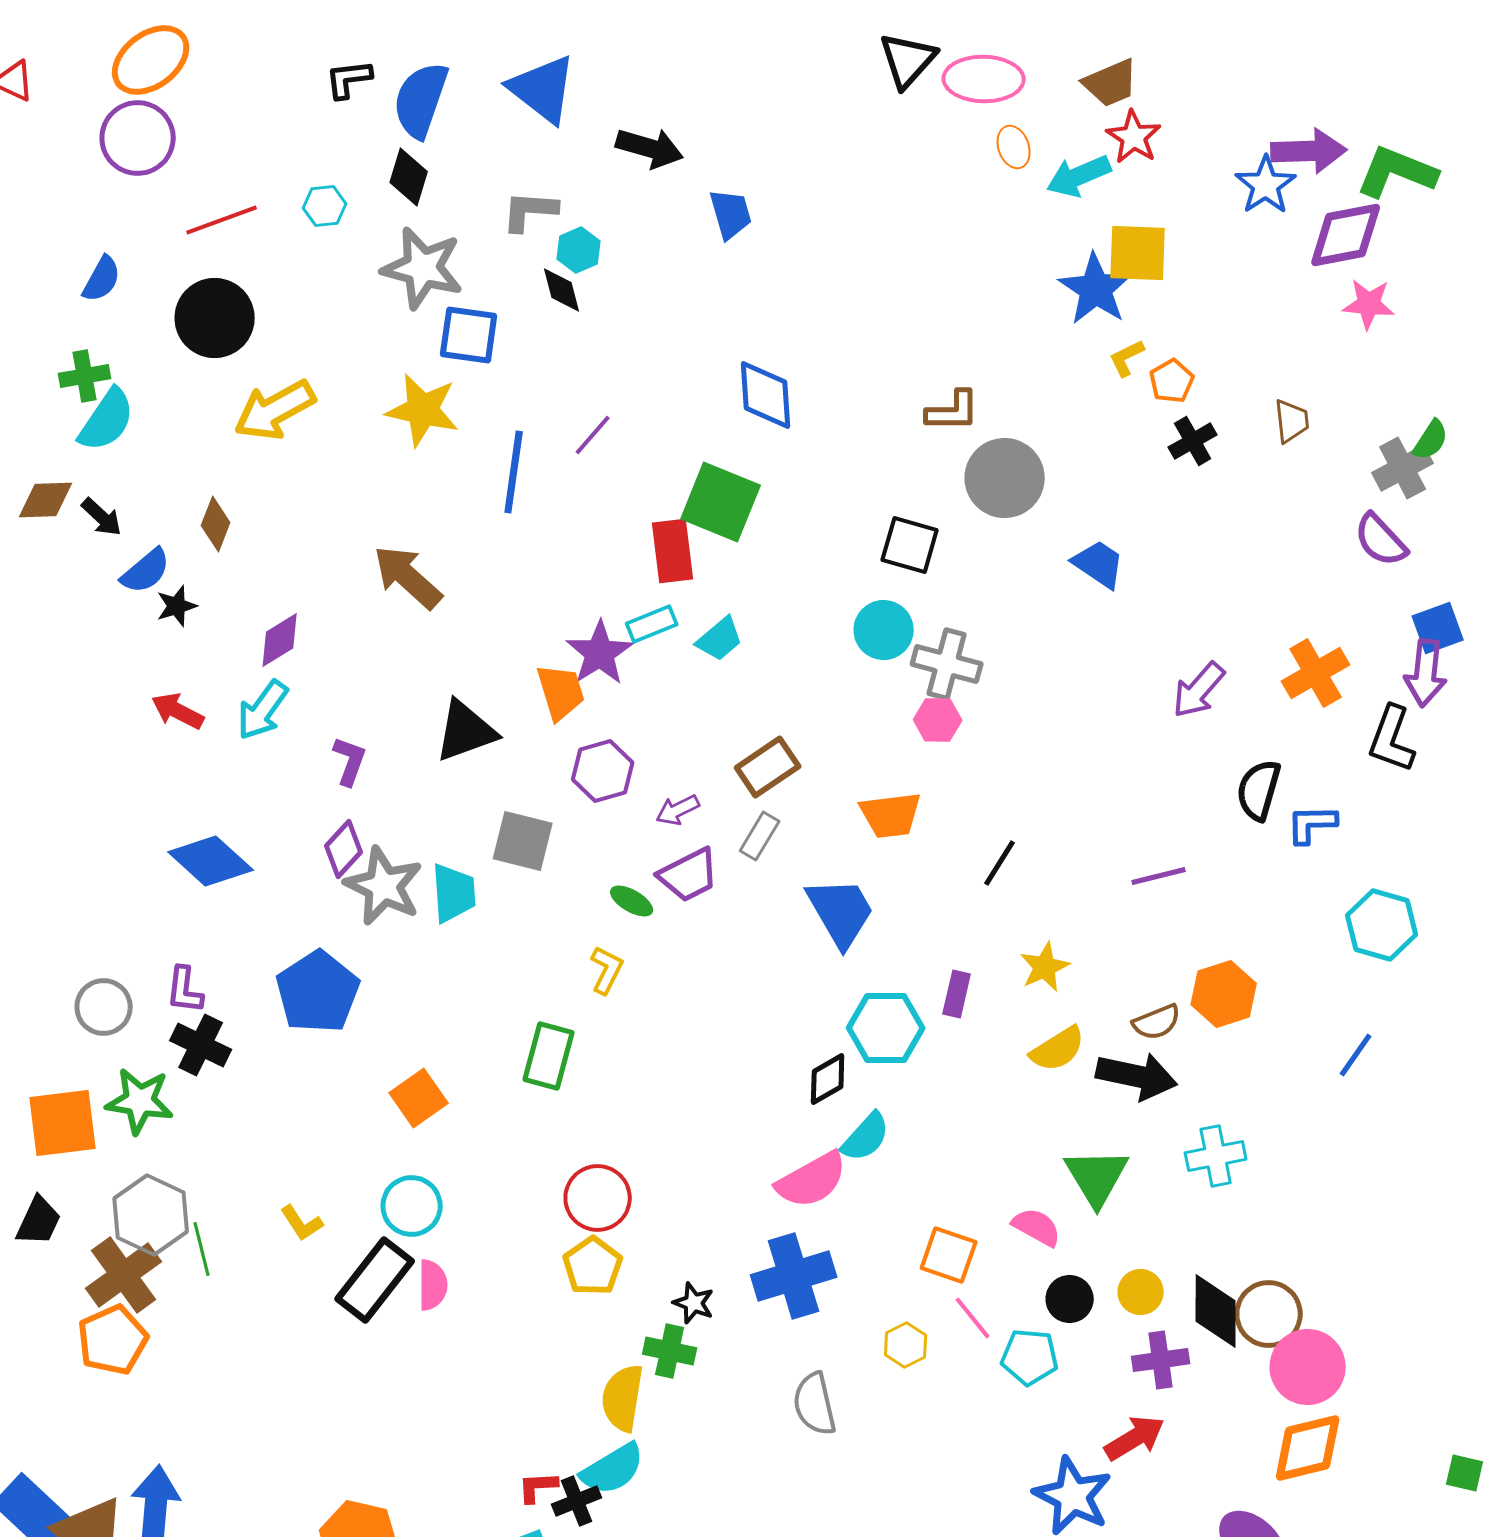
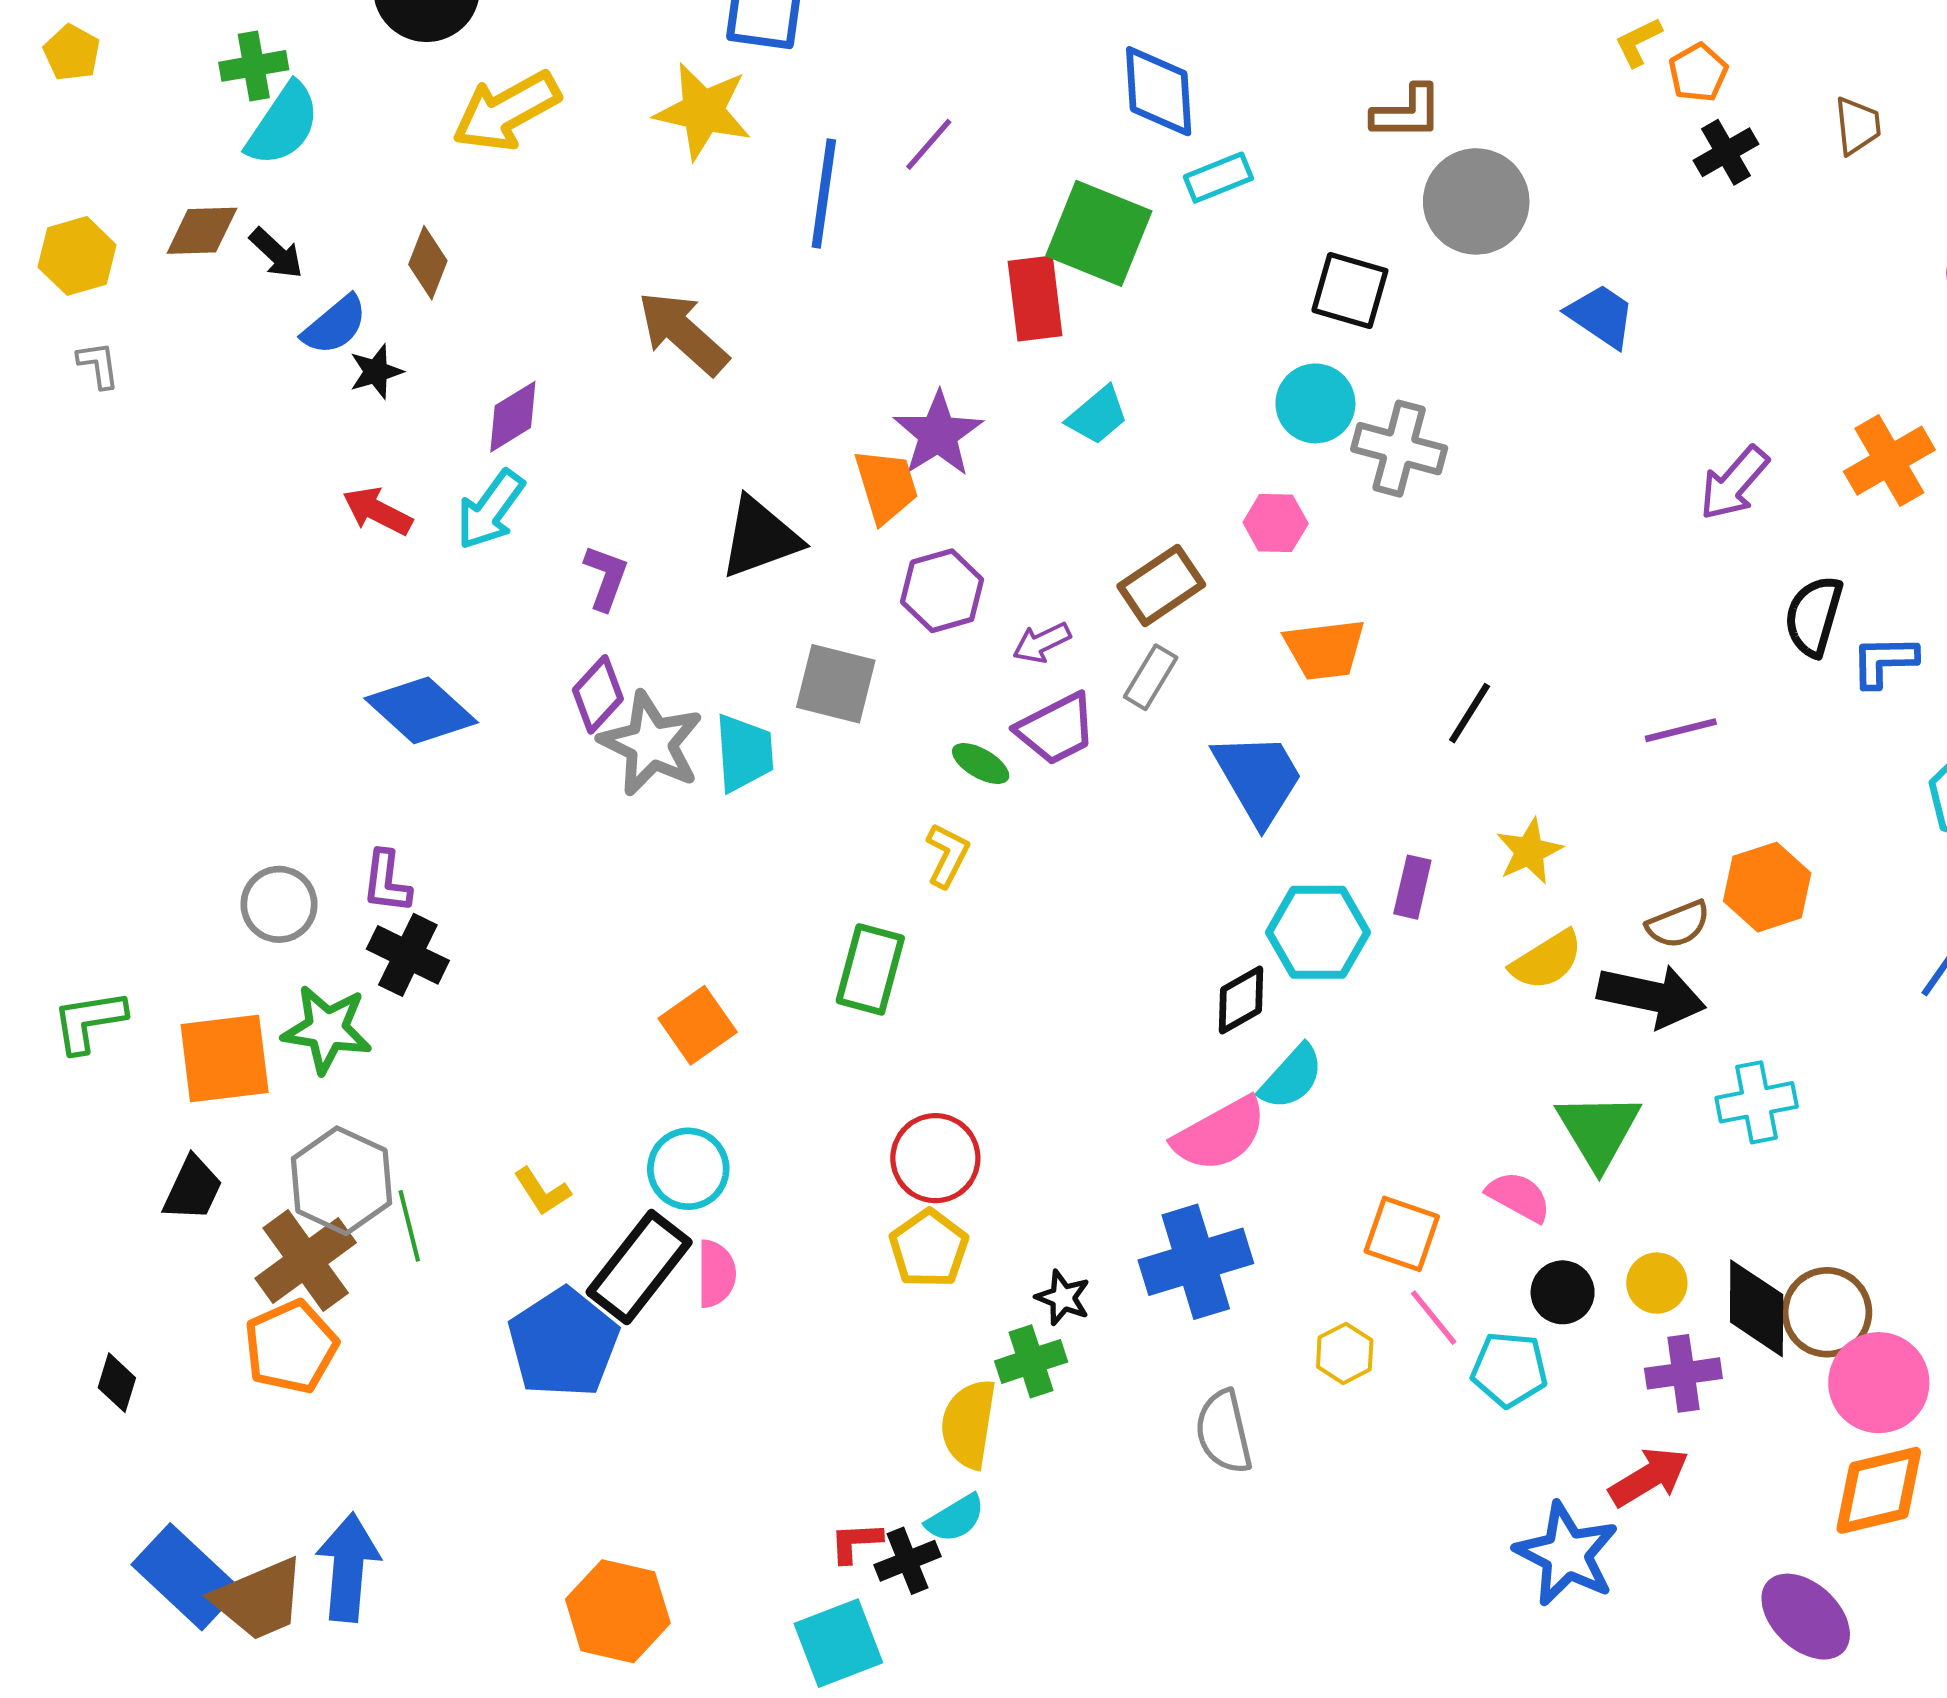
cyan rectangle: (652, 624) -> (1218, 178), moved
pink hexagon: (938, 720) -> (1276, 523), moved
blue pentagon: (318, 992) -> (563, 1343), moved
green cross: (670, 1351) -> (1031, 1361), turned -30
cyan semicircle: (613, 1469) -> (955, 1518), size x0.7

